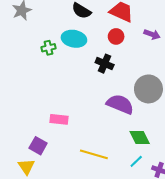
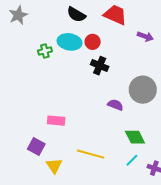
red circle: (116, 36) -> (93, 42), moved
purple semicircle: (120, 104) -> (115, 105), size x0.6
yellow triangle: (26, 167) -> (54, 166), moved

